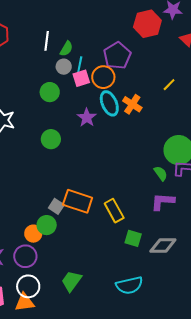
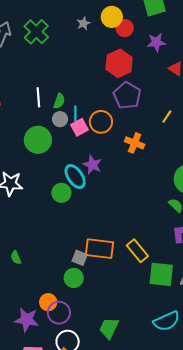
red hexagon: (147, 24) -> (119, 63), moved
purple pentagon: (117, 56) -> (127, 95), moved
green circle: (50, 92) -> (38, 140), moved, size x1.4
cyan ellipse: (109, 103) -> (75, 177), moved
orange circle: (33, 234) -> (48, 302), moved
green square: (133, 238) -> (161, 274), size x1.5

